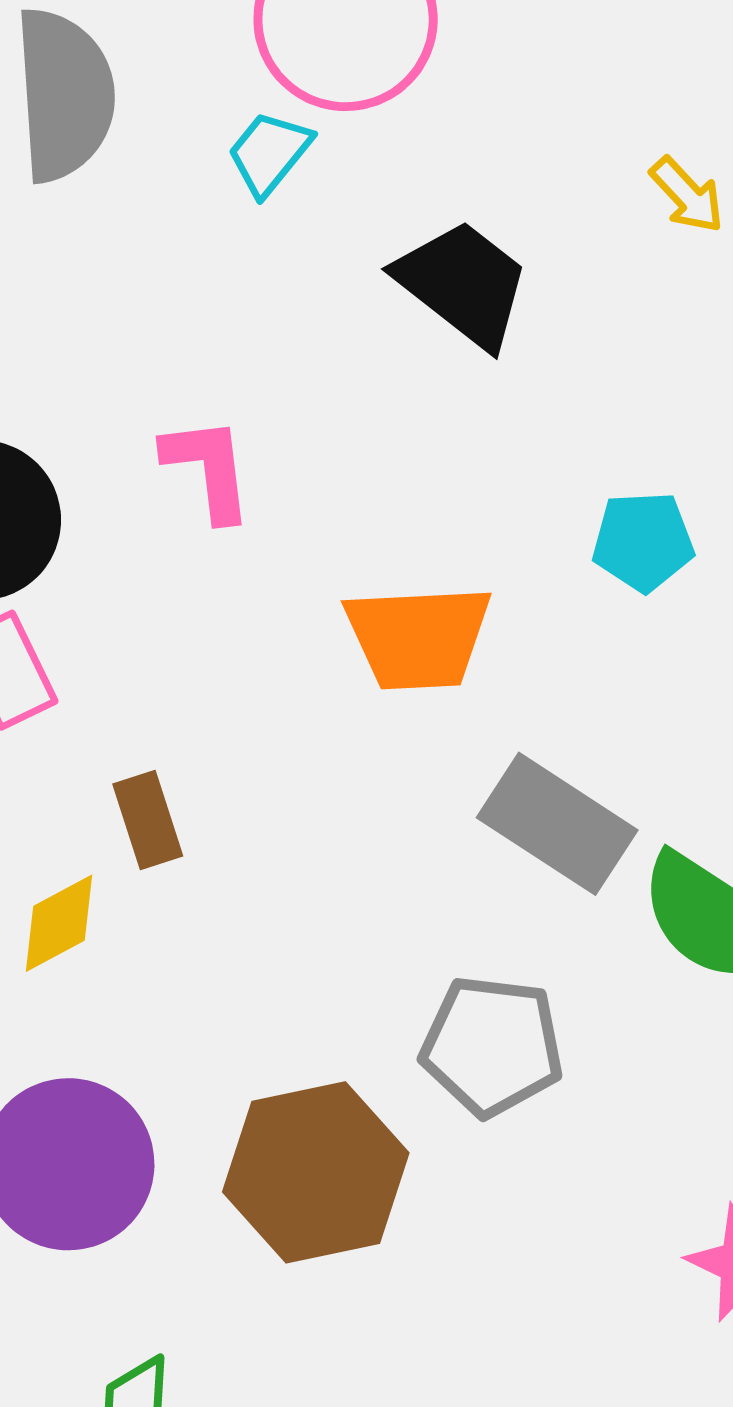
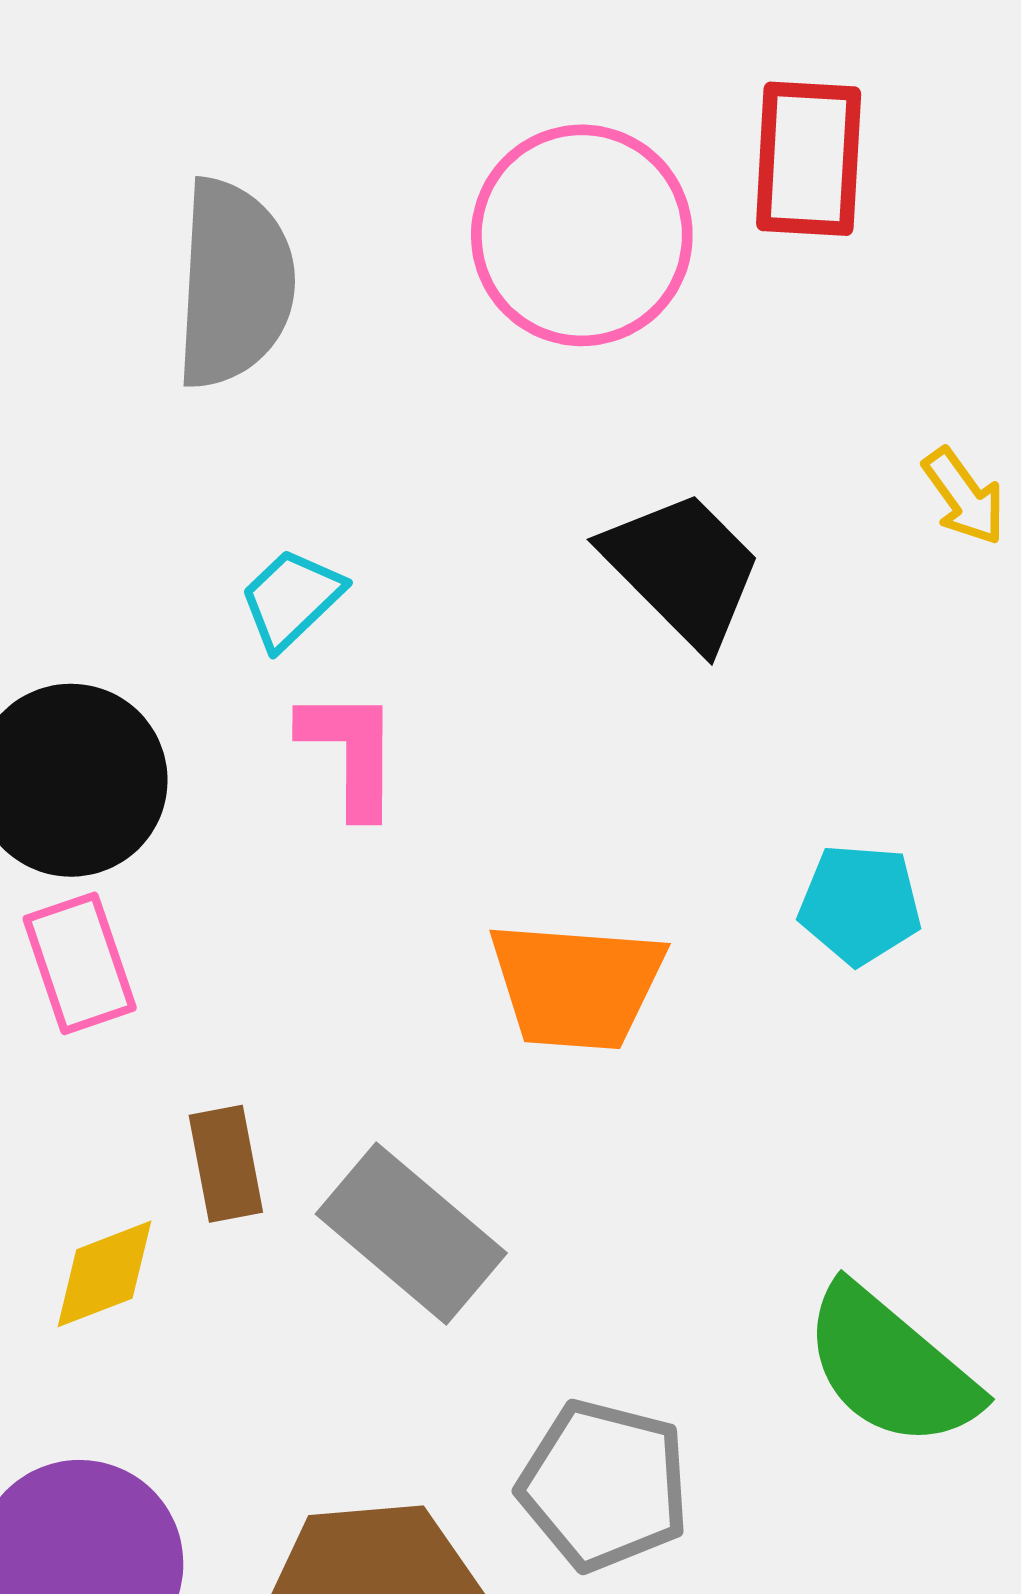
cyan trapezoid: (269, 153) -> (291, 599), moved
gray rectangle: (557, 824) -> (411, 1234), moved

